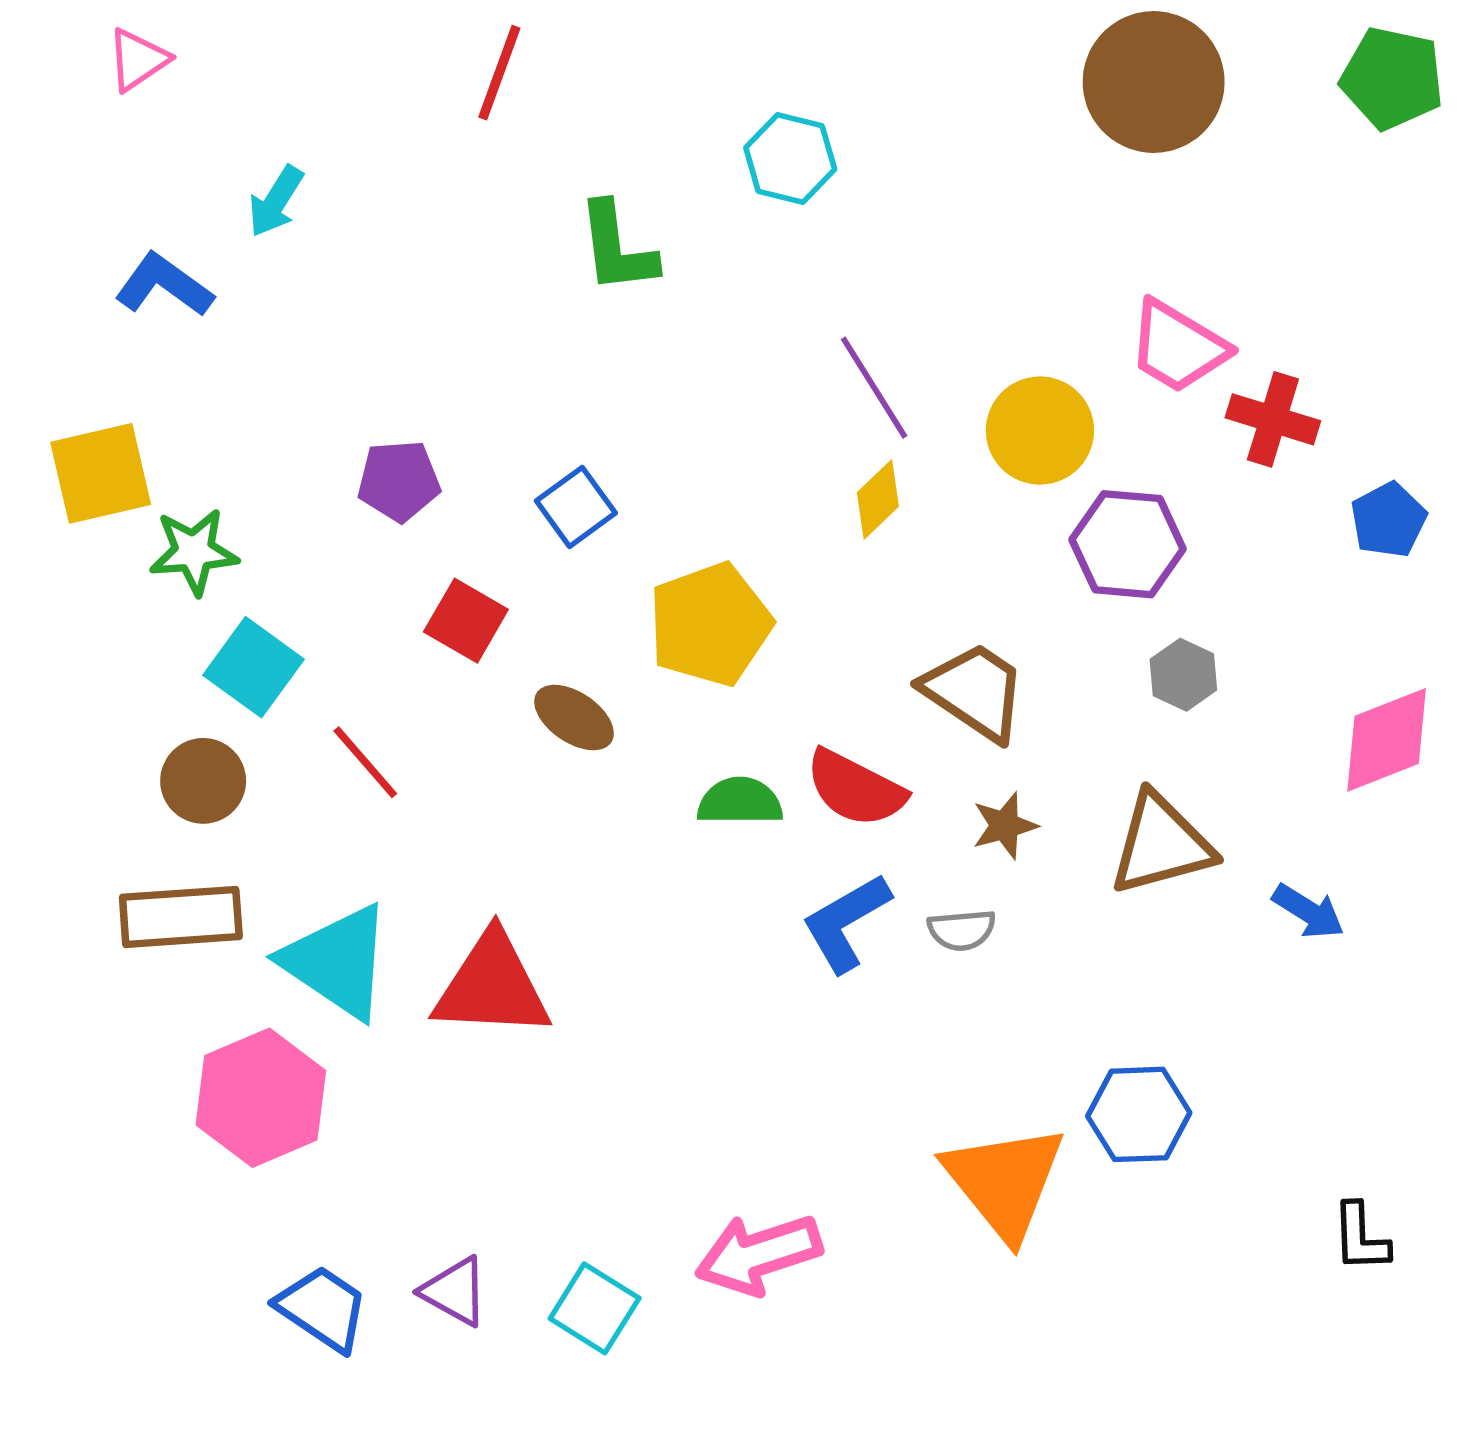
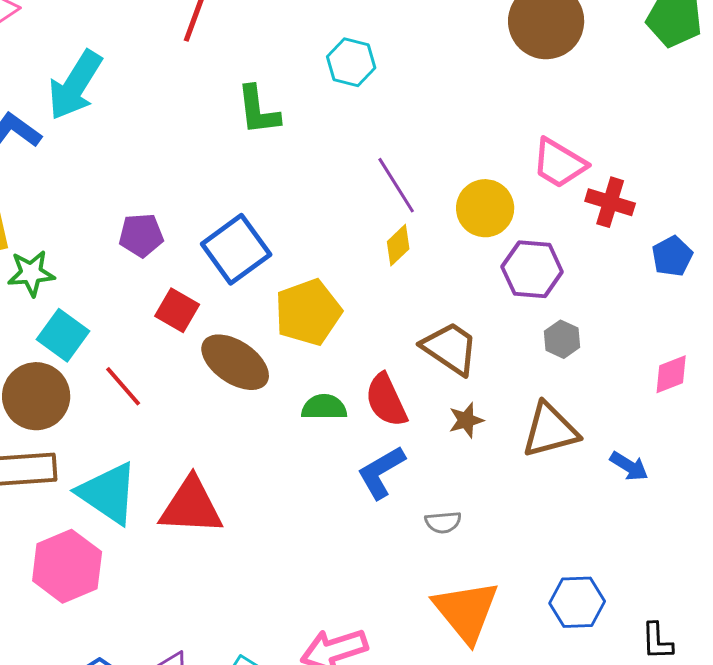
cyan arrow: (276, 201) -> (75, 85), size x1.8
blue square: (576, 507) -> (236, 249), size x1.6
brown ellipse: (574, 718) -> (235, 362), size x1.6
pink diamond: (1387, 740) -> (671, 374), size x0.7
brown circle: (203, 781) -> (36, 396), size x1.5
red semicircle: (855, 788) -> (386, 400), turned 38
gray semicircle: (962, 930) -> (443, 522), moved
blue hexagon: (1139, 1114) -> (577, 602), moved

